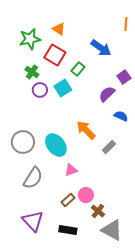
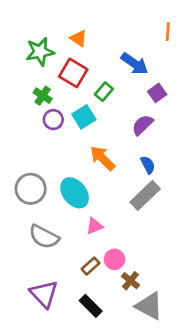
purple square: (124, 77) -> (157, 93), moved
blue semicircle: (121, 116) -> (148, 165), moved, turned 40
orange arrow: (86, 130) -> (103, 158), moved
gray rectangle: (109, 147) -> (145, 195), size x1.6
gray semicircle: (33, 178) -> (44, 237), turned 85
black rectangle: (68, 230) -> (91, 306), turned 36

